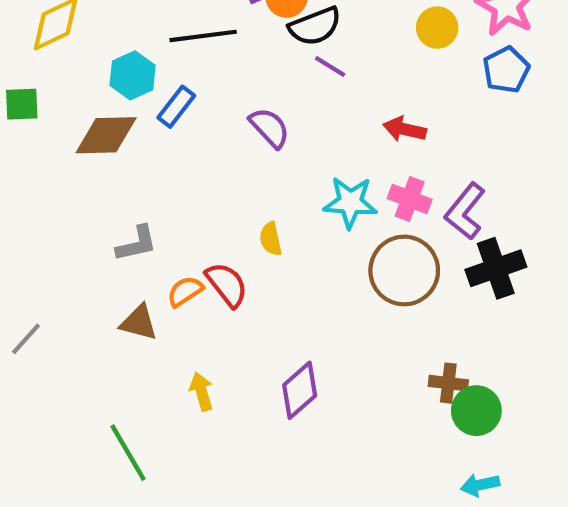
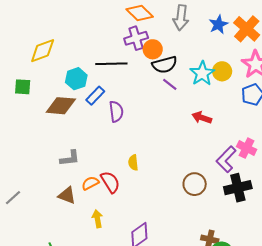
purple semicircle: (270, 128) -> (116, 111), moved, turned 30
pink cross: (410, 199) -> (247, 148), moved
cyan star: (350, 202) -> (202, 73), moved, turned 30
brown circle: (404, 270) -> (195, 184), size x0.7
yellow arrow: (201, 391) -> (97, 219), moved

